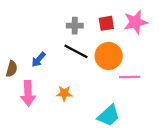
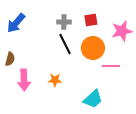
pink star: (135, 22) -> (122, 31), moved
black line: (76, 51) -> (65, 44), turned 35
blue arrow: (39, 59) -> (16, 23), moved, size x1.5

